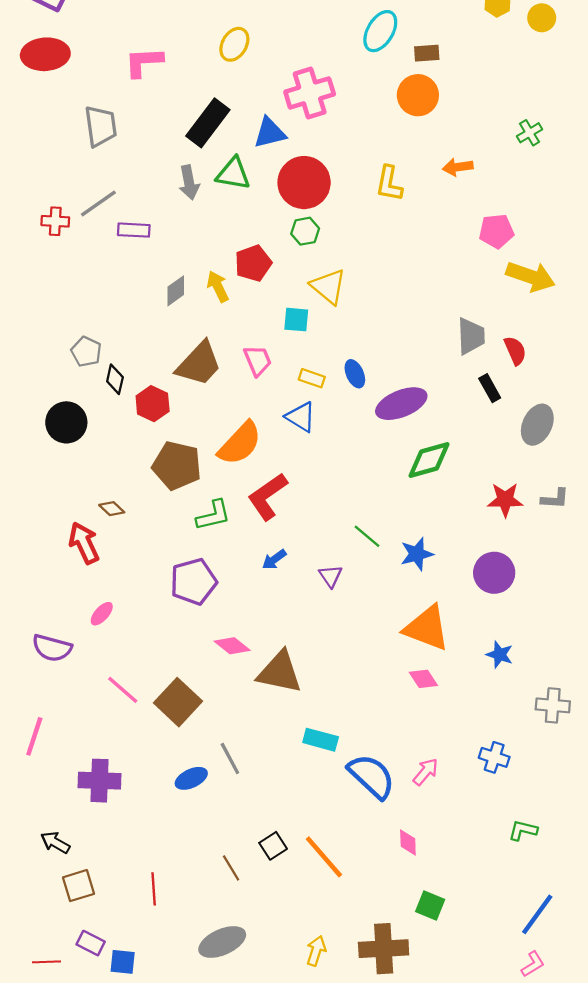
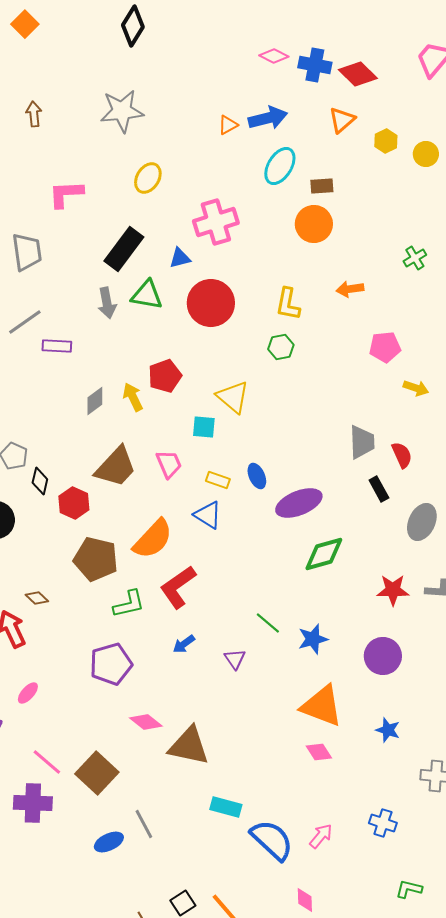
blue triangle: (270, 133) -> (180, 258), size x0.7
green hexagon: (305, 231) -> (281, 347), moved
yellow arrow: (531, 276) -> (416, 388), size x0.6
purple cross: (99, 781) -> (33, 803), moved

